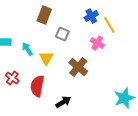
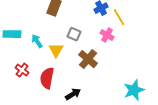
gray square: (62, 34) -> (74, 34), moved

